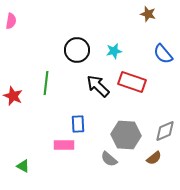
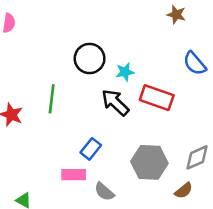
cyan star: (114, 51) -> (125, 72), moved
blue rectangle: (78, 124) -> (91, 149), turned 42
gray semicircle: (109, 159) -> (104, 192), moved

